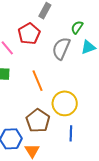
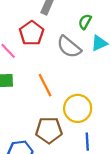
gray semicircle: (61, 48) -> (69, 47), turned -70
brown pentagon: (38, 121) -> (49, 130), turned -30

